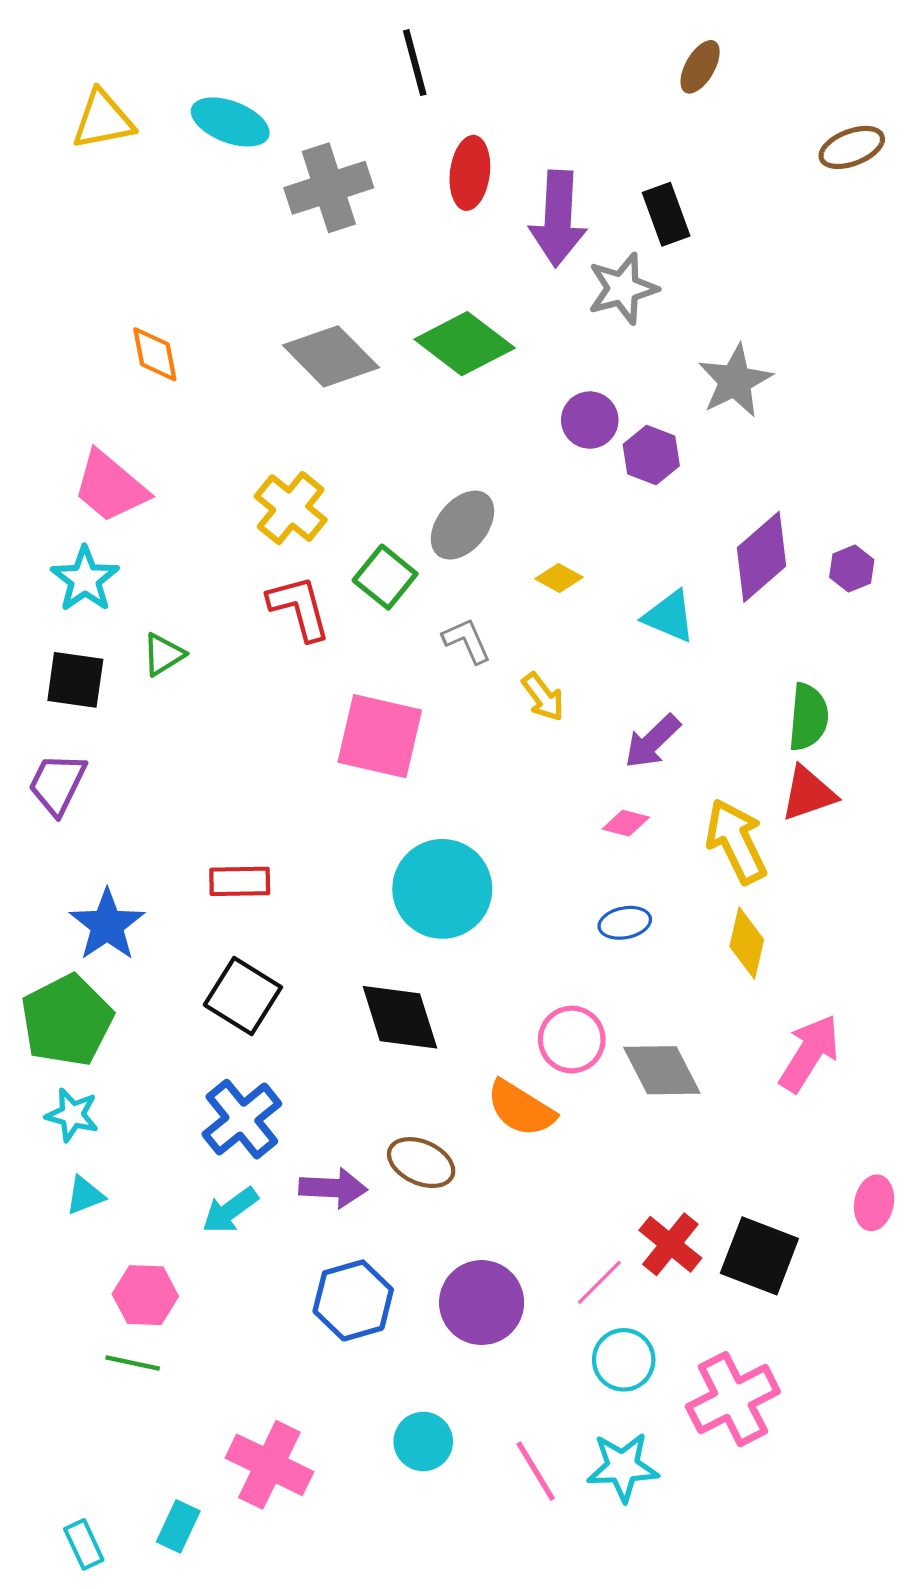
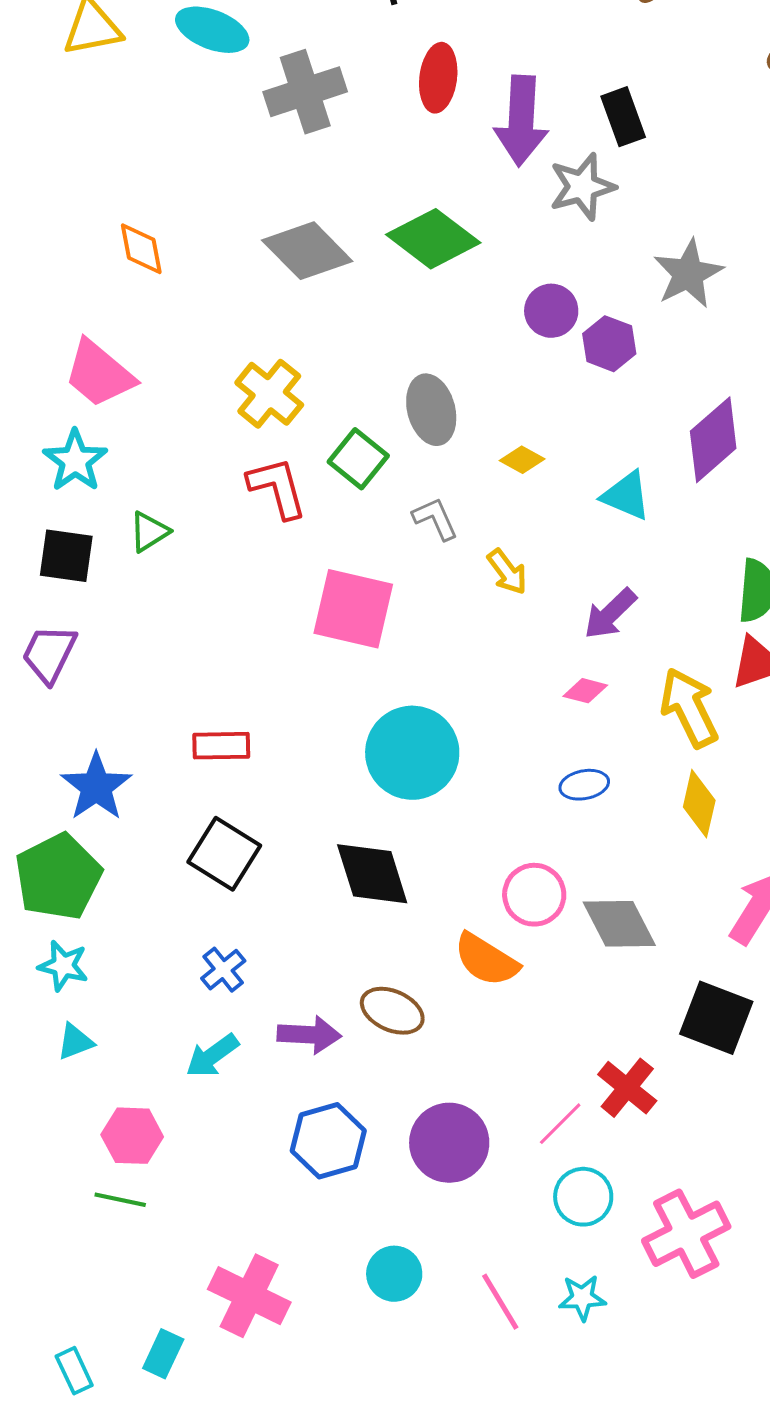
gray ellipse: (462, 525) -> (431, 410), turned -54
blue cross: (242, 1119) -> (223, 970), size x0.6
black square: (759, 1256) -> (716, 1018), moved
cyan star: (623, 1467) -> (582, 1298), size x0.7

